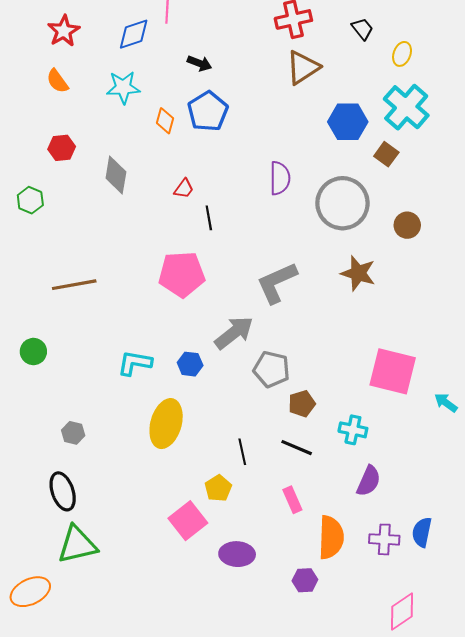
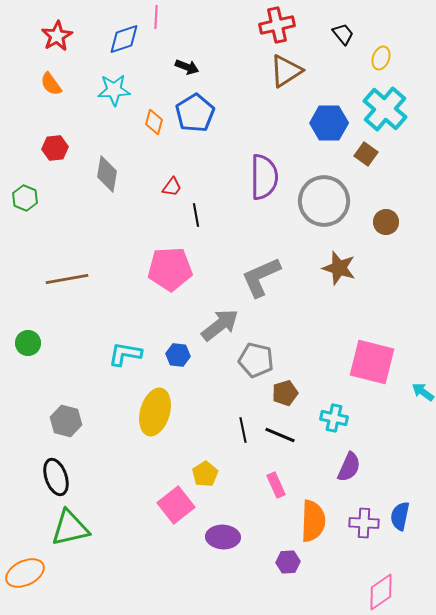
purple semicircle: (280, 178) -> (264, 177), size x1.4
gray hexagon: (73, 433) -> (66, 421), size x1.4
black line: (242, 452) -> (243, 430), moved

